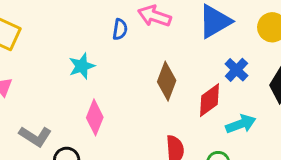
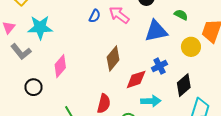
cyan star: (82, 66) -> (40, 27), moved, size x1.4
gray L-shape: (35, 136) -> (21, 52), moved

